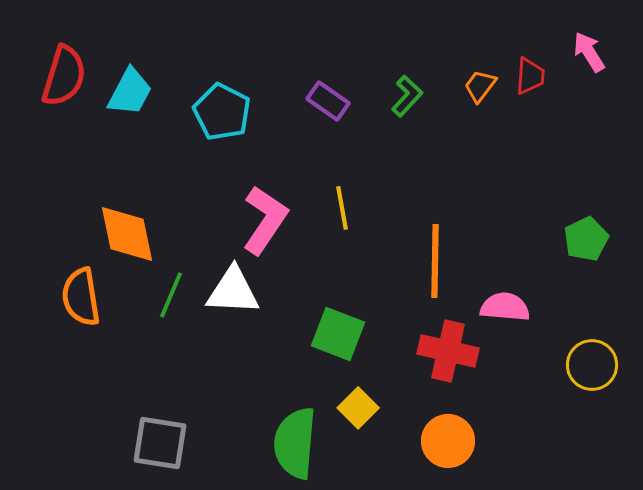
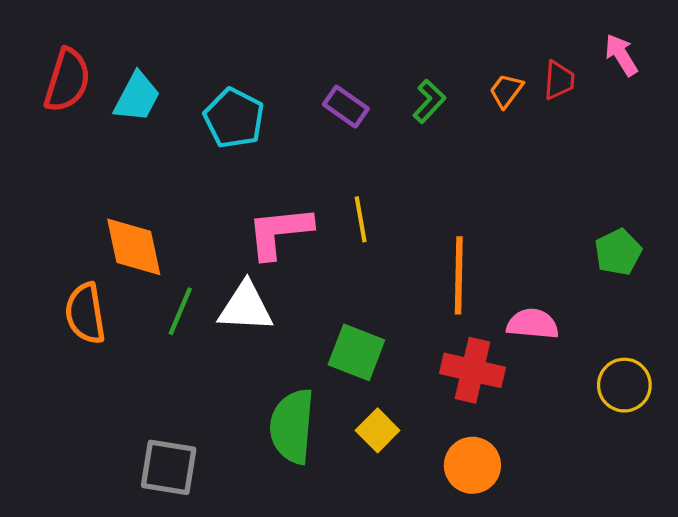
pink L-shape: (265, 220) -> (279, 232), turned -130
green semicircle: (295, 443) -> (292, 426), moved

